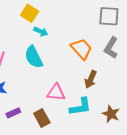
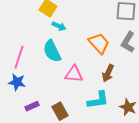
pink triangle: (56, 93) -> (74, 74), moved

